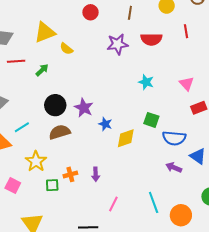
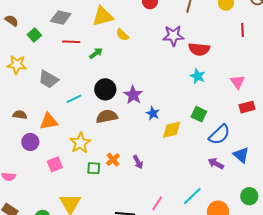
red semicircle: (151, 39) -> (199, 49), moved
cyan line: (22, 127) -> (74, 99), moved
blue semicircle: (174, 138) -> (219, 135), turned -55
orange cross: (70, 174) -> (113, 160), turned -32
purple arrow: (96, 174) -> (138, 162), turned -32
pink square: (13, 186) -> (55, 164), turned 35
cyan line: (154, 202) -> (192, 196), turned 60
pink line: (113, 204) -> (157, 203), moved

